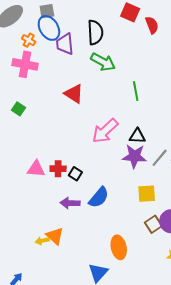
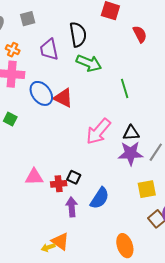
red semicircle: (152, 25) -> (140, 34), moved
blue ellipse: (49, 28) -> (41, 93), moved
red cross: (58, 169) -> (59, 184), moved
purple arrow: (70, 203) -> (72, 207), turned 90

